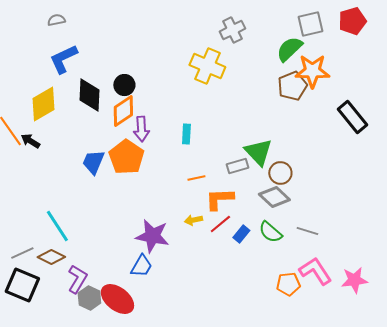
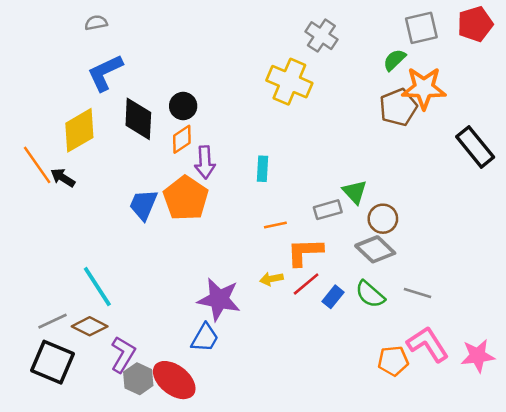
gray cross: (232, 30) -> (321, 36), turned -30
green semicircle: (289, 49) -> (394, 60), size x0.7
orange diamond: (123, 111) -> (182, 139), size x0.7
green triangle: (258, 152) -> (355, 192), size x0.7

